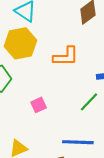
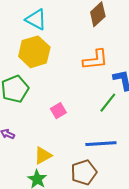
orange L-shape: (66, 57) -> (95, 60), moved

